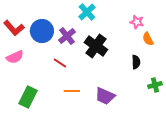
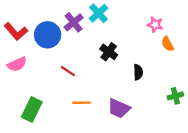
purple cross: (67, 36) -> (74, 22), moved
black cross: (96, 46) -> (109, 52), size x0.7
black semicircle: (136, 62) -> (138, 72), moved

